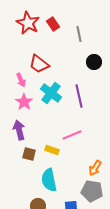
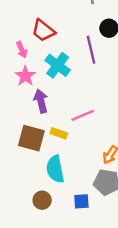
purple line: (79, 96) -> (91, 50), moved
purple arrow: (19, 130) -> (41, 101), moved
brown square: (29, 154) -> (31, 138), size x1.6

